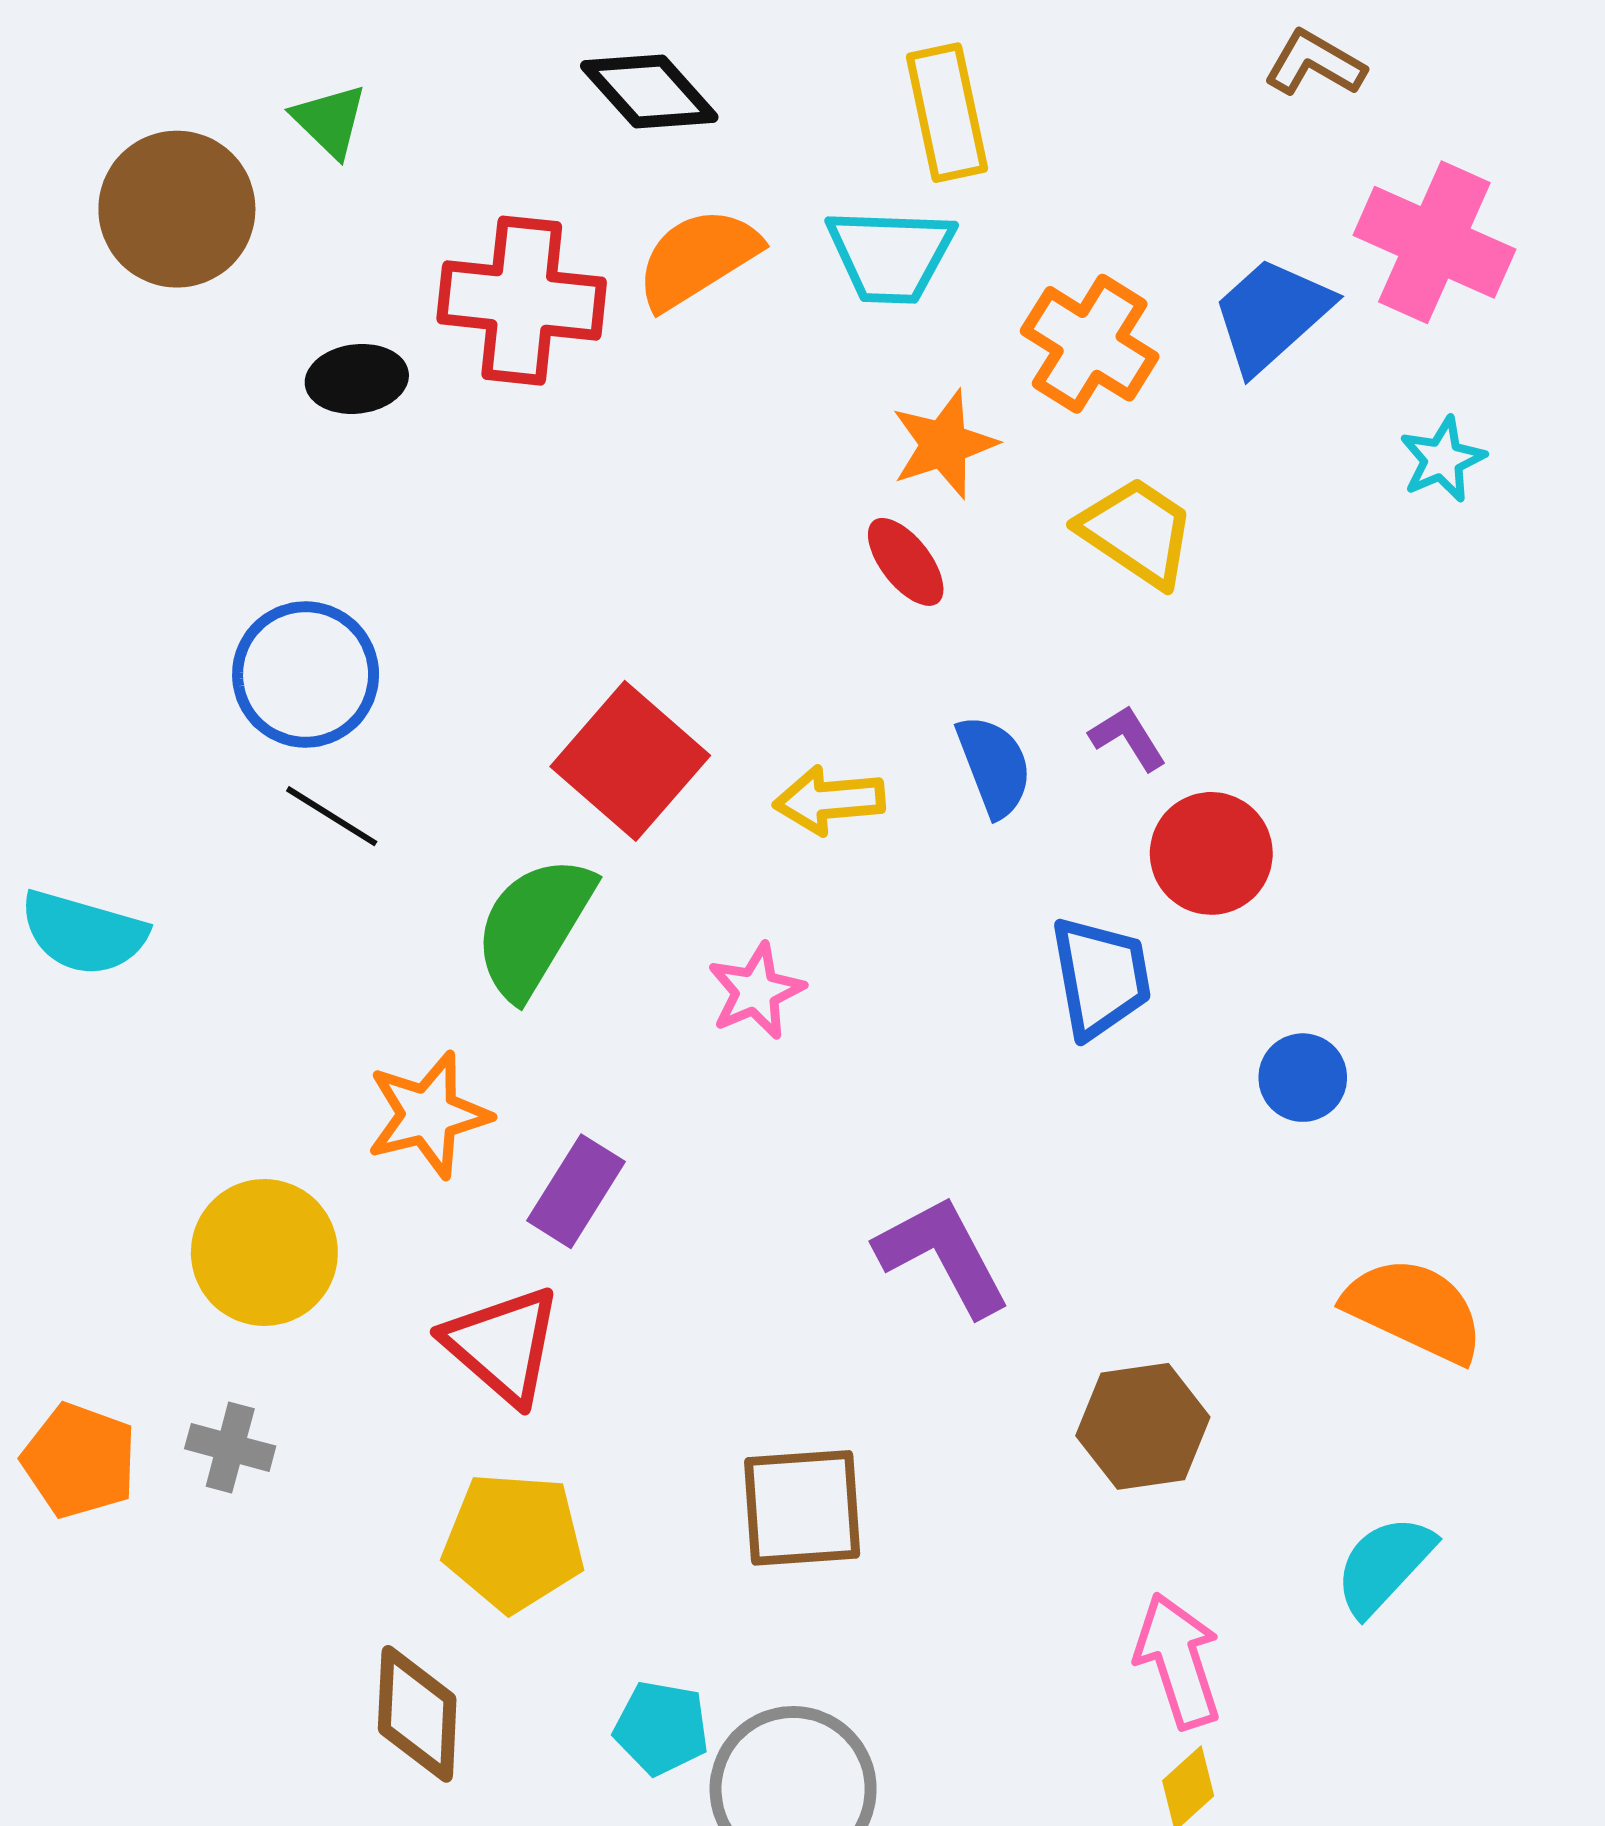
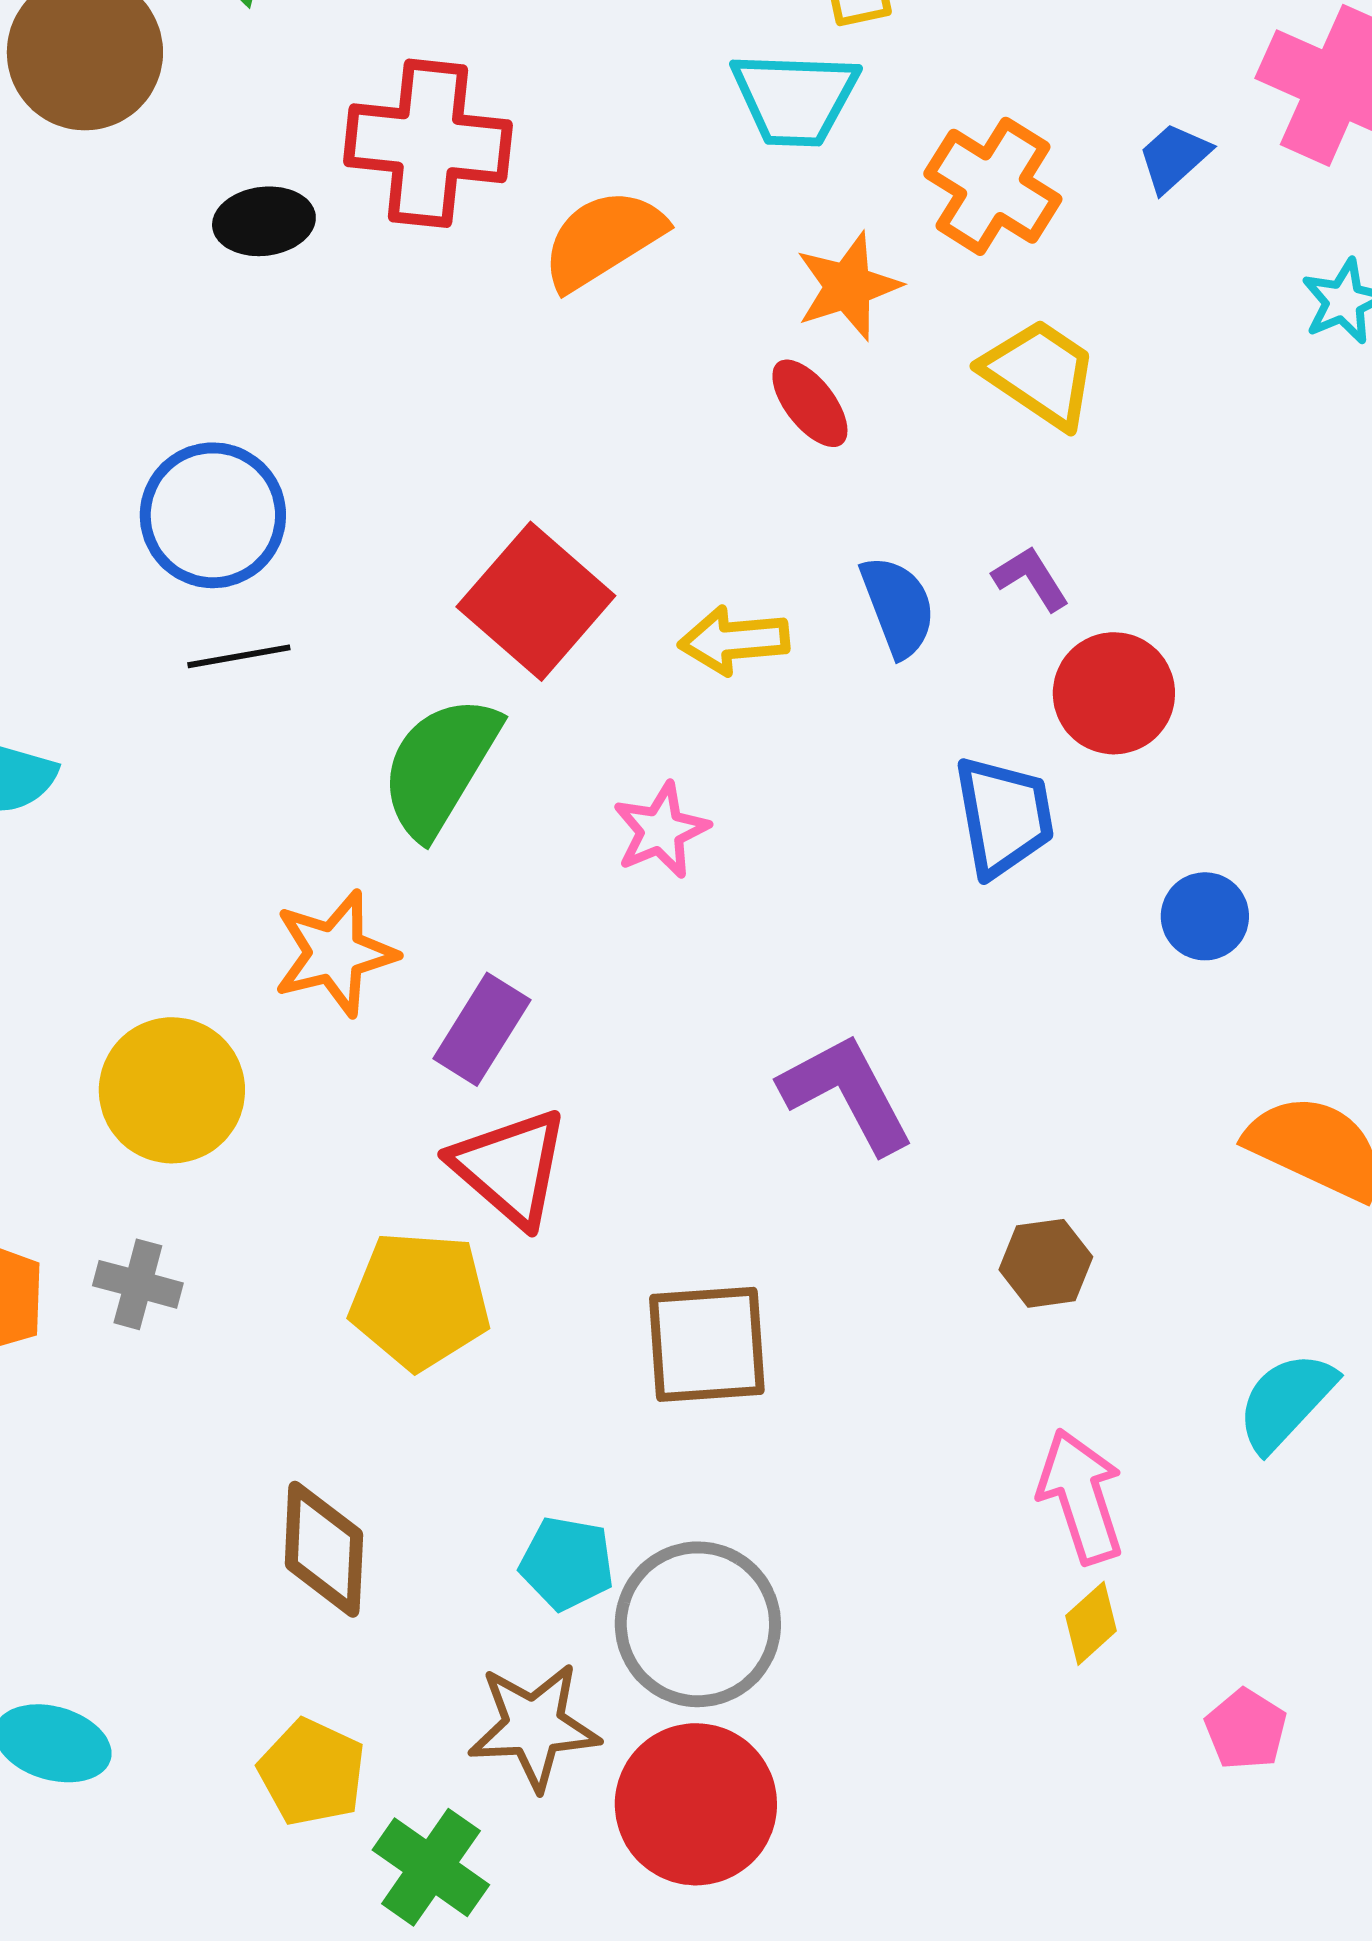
orange semicircle: (698, 258) -> (603, 239), moved
blue trapezoid: (1272, 315) -> (1174, 157), size x0.6
black line: (332, 816) -> (239, 656), turned -42
red triangle: (503, 1345) -> (510, 1167), moved
brown hexagon: (1143, 1426) -> (1046, 1263), size x0.7
yellow pentagon: (514, 1542) -> (420, 1300), moved

